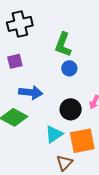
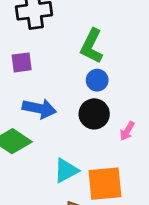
black circle: (71, 109) -> (94, 114), moved

